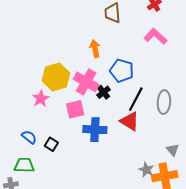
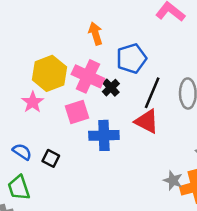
blue pentagon: (122, 71) -> (131, 58), turned -30
green trapezoid: (24, 165) -> (19, 188), turned -105

